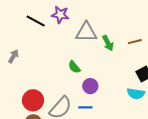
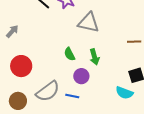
green arrow: (108, 43) -> (94, 57), moved
red circle: (33, 100) -> (21, 66), moved

